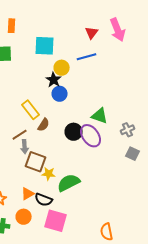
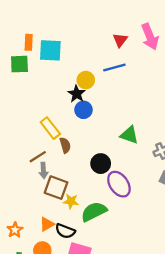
orange rectangle: (12, 26) -> (29, 42), moved
cyan square: (45, 46) -> (50, 50), moved
brown semicircle: (44, 125) -> (65, 145), turned -48
black circle: (74, 132) -> (101, 164), moved
purple ellipse: (91, 136) -> (119, 184), moved

